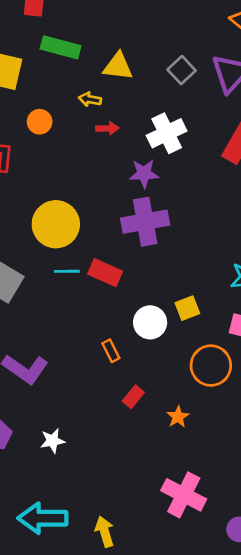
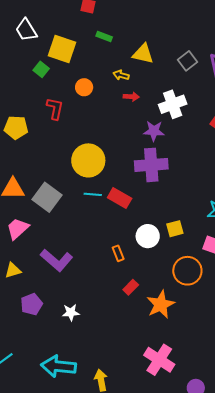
green rectangle: (61, 47) -> (104, 36), size x0.6
orange star: (178, 417) -> (161, 304), size x1.8

